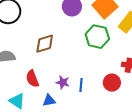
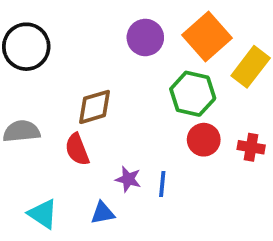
red semicircle: (32, 79) -> (77, 149), moved
red circle: (112, 83) -> (204, 140), moved

